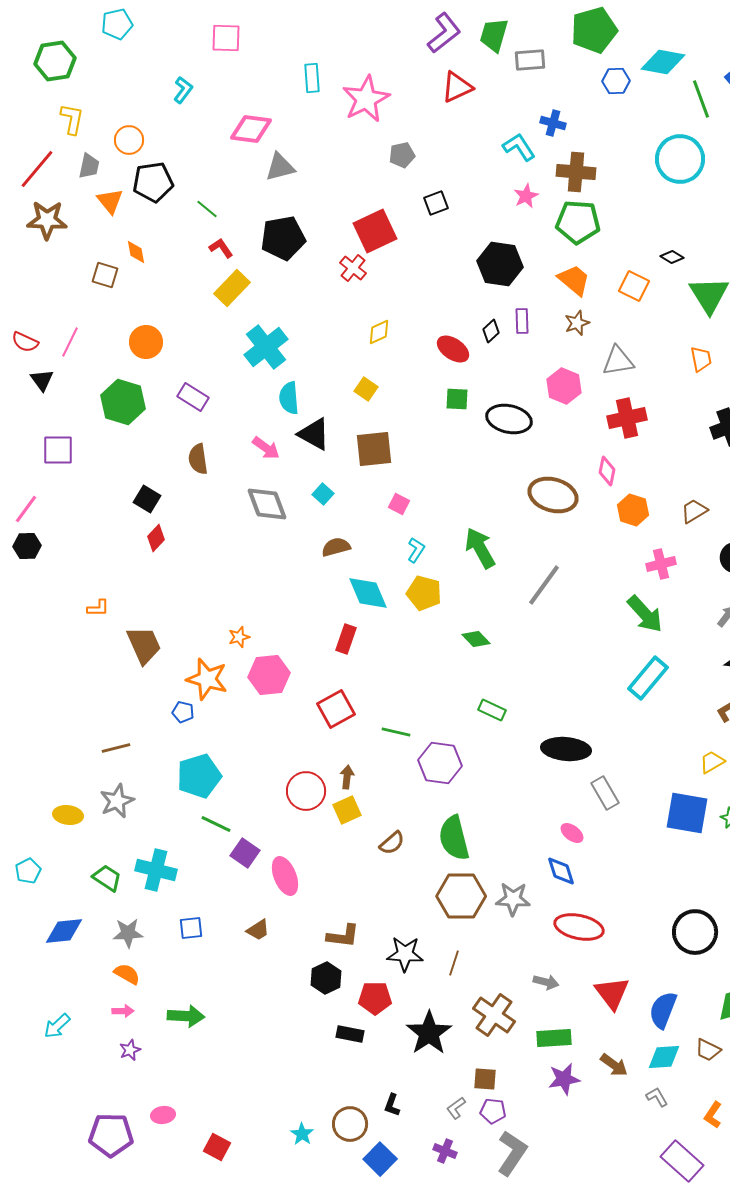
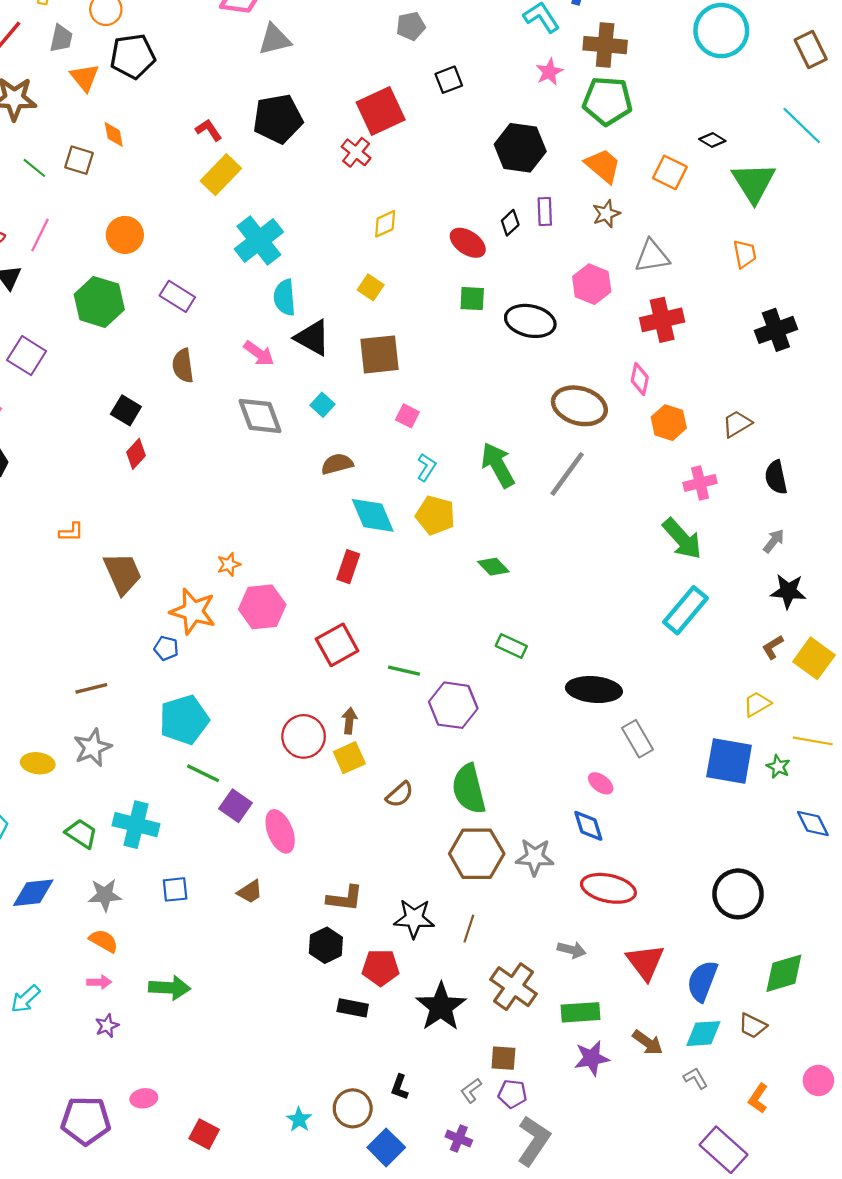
green line: (207, 209) -> (34, 168), moved
purple square: (58, 450) -> (27, 356), turned 32
gray line: (544, 585) -> (567, 474), moved

